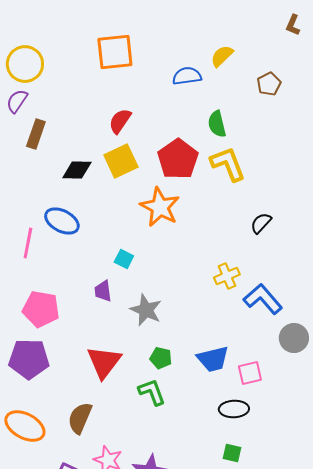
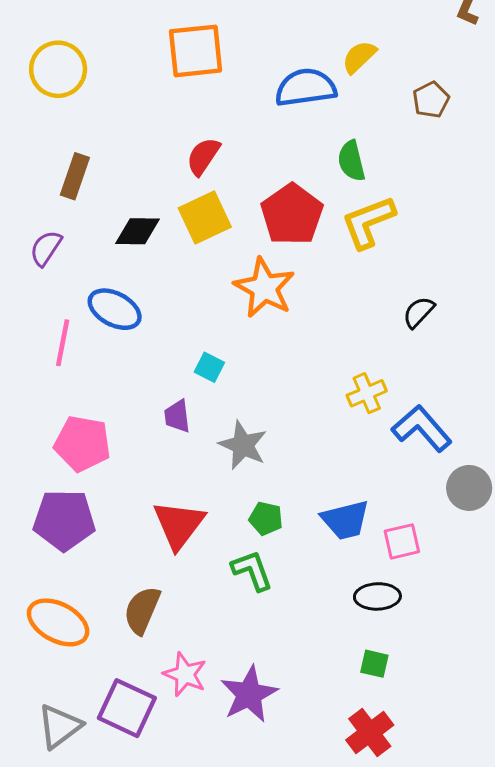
blue semicircle: (187, 76) -> (306, 88), size x1.4
purple semicircle: (17, 101) -> (46, 248), moved
yellow L-shape: (228, 164) -> (368, 222), turned -90

